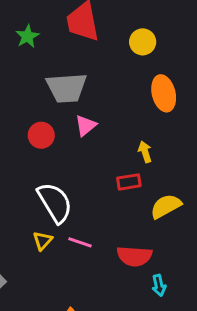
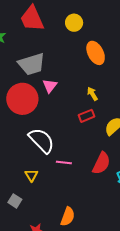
red circle: (41, 135) -> (22, 99), size x1.8
yellow triangle: (43, 241) -> (31, 175), moved
red semicircle: (134, 256) -> (101, 163), turned -55

